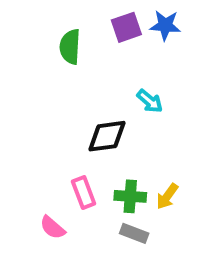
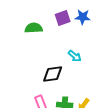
green semicircle: (70, 47) -> (34, 28), turned 84

